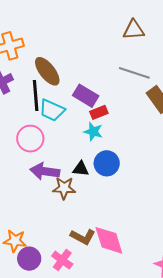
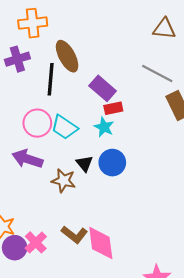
cyan trapezoid: (52, 110) -> (64, 127), moved
black triangle: (81, 169) -> (84, 164), turned 36
purple arrow: (45, 171) -> (27, 159), moved
pink cross: (62, 260) -> (36, 242), moved

